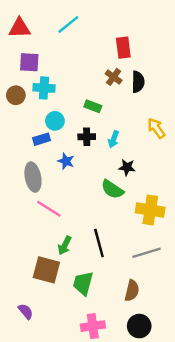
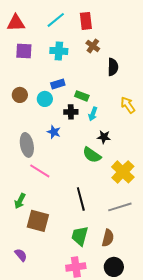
red rectangle: (123, 48) -> (86, 21), moved
brown cross: (114, 77) -> (93, 46), moved
cyan cross: (44, 88) -> (59, 51), moved
brown circle: (16, 95) -> (20, 95), moved
green rectangle: (93, 106) -> (82, 96), moved
blue rectangle: (42, 139) -> (58, 84), moved
yellow cross: (150, 210) -> (123, 172), turned 35
green arrow: (65, 245) -> (20, 201), moved
green trapezoid: (83, 283) -> (80, 236), moved

